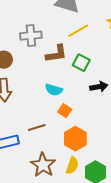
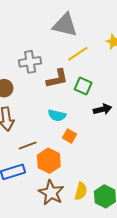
brown line: (37, 128) -> (28, 145), moved
orange hexagon: (75, 139) -> (49, 161), moved

